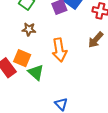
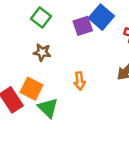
orange arrow: (59, 50) -> (80, 81), size x0.6

